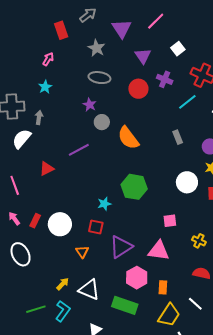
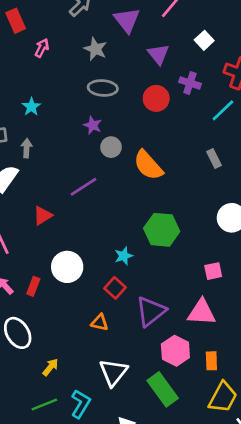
red rectangle: (61, 30) -> (16, 21), moved
pink arrow: (48, 59) -> (42, 48), moved
white circle: (60, 224) -> (67, 267), moved
red square: (96, 227) -> (115, 288), turned 35
orange triangle: (82, 252) -> (100, 322), turned -40
yellow arrow: (63, 284) -> (50, 367), moved
white triangle: (89, 290) -> (113, 372), turned 50
green rectangle: (125, 305) -> (163, 389), turned 40

